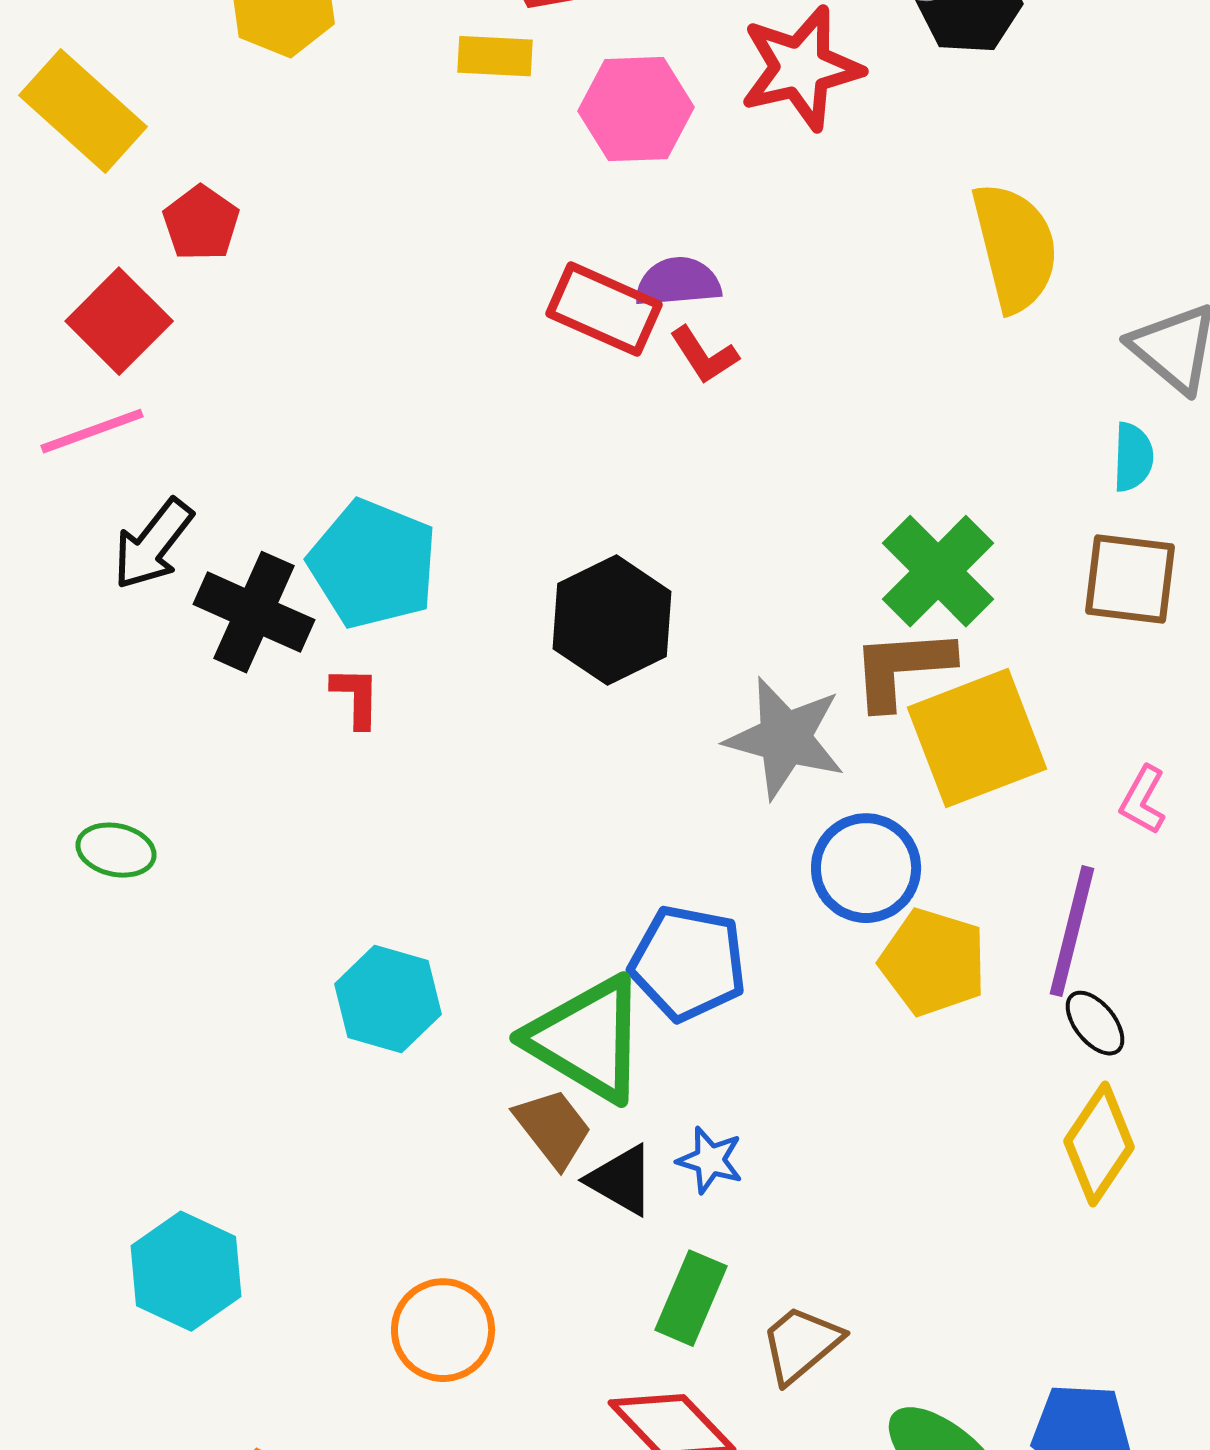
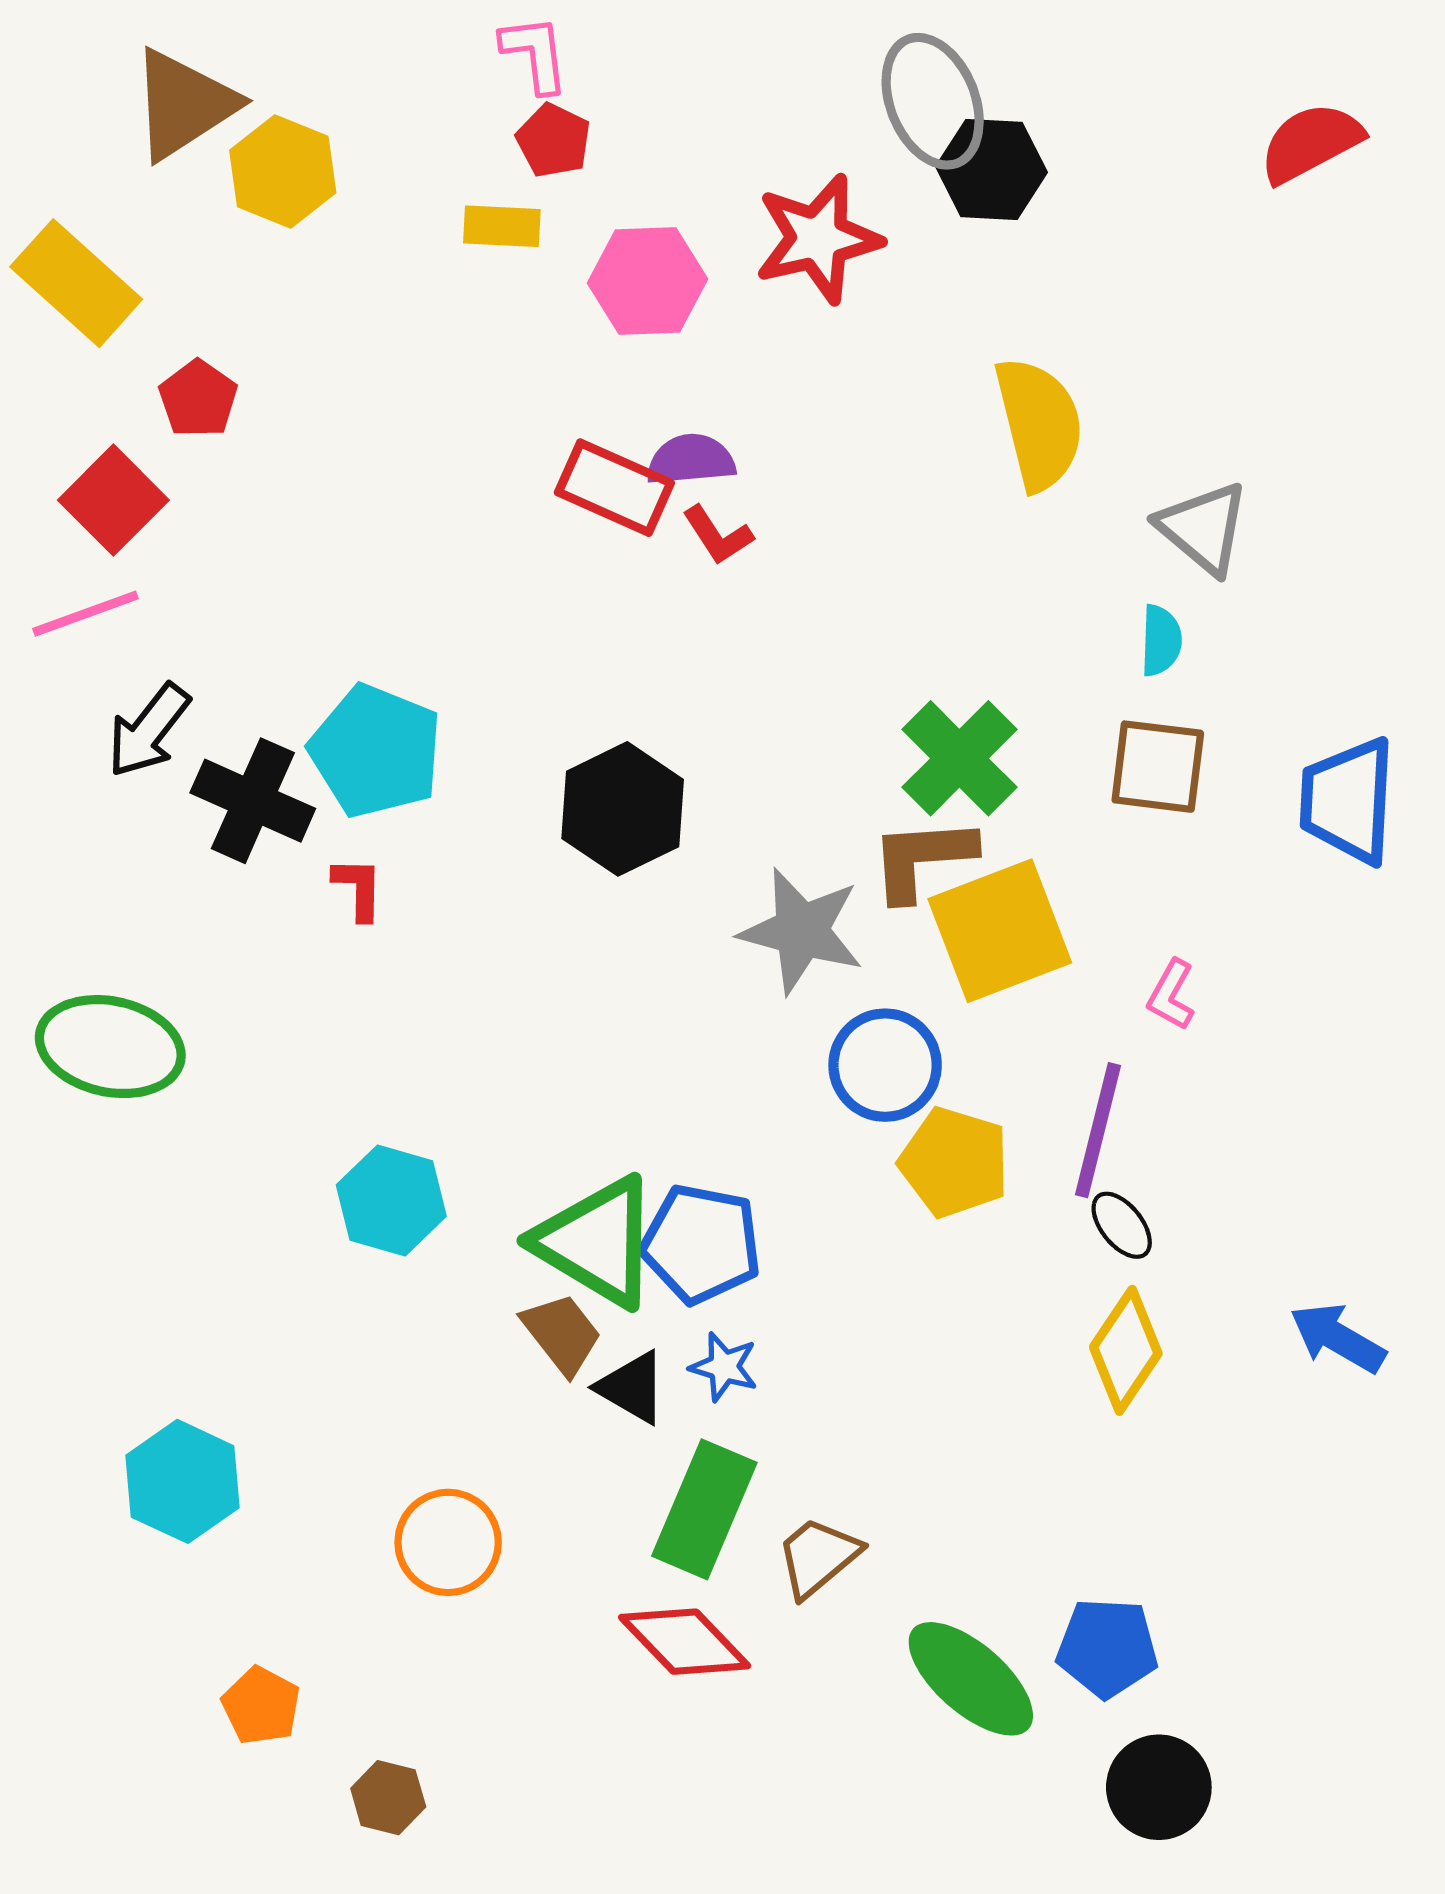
green ellipse: (116, 850) -> (110, 1047), size x1.8
blue pentagon: (688, 963) -> (701, 1244), moved
green rectangle: (691, 1298) -> (704, 1509), size x1.4

